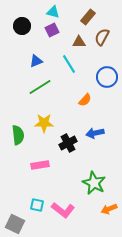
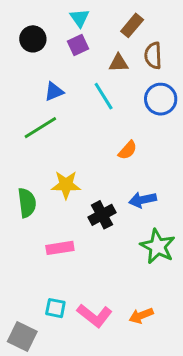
cyan triangle: (53, 12) -> (79, 18), turned 40
brown semicircle: (102, 37) -> (153, 55), turned -30
blue circle: (107, 77) -> (161, 99), moved
green line: (40, 87) -> (40, 128), moved
green star: (94, 183) -> (158, 246), moved
orange arrow: (109, 209) -> (141, 316), moved

